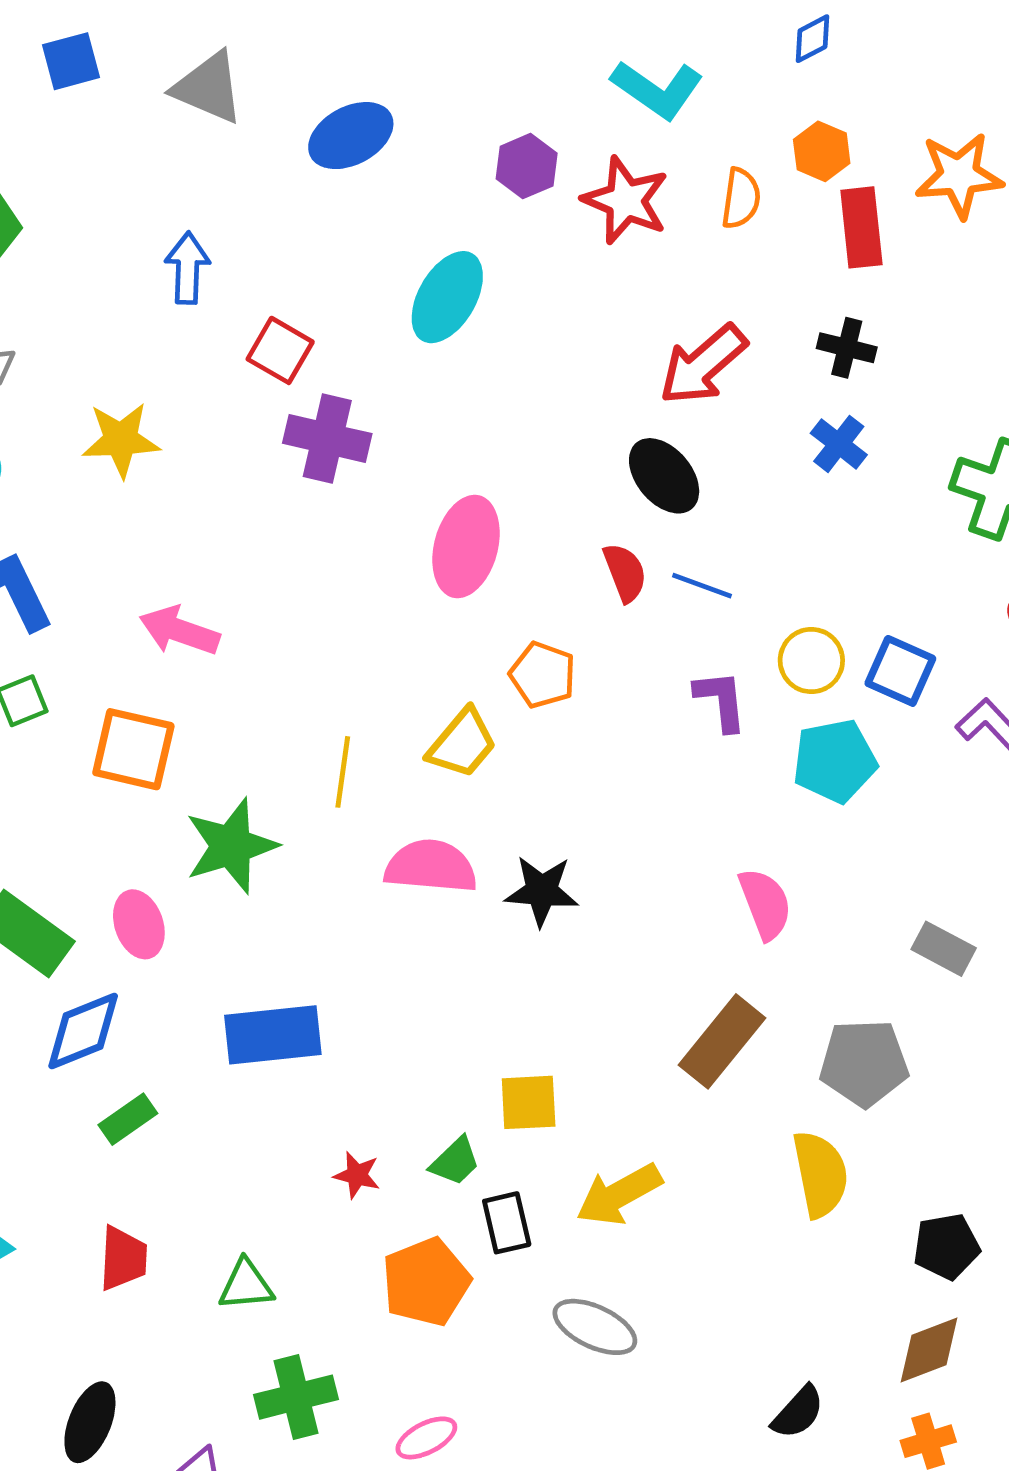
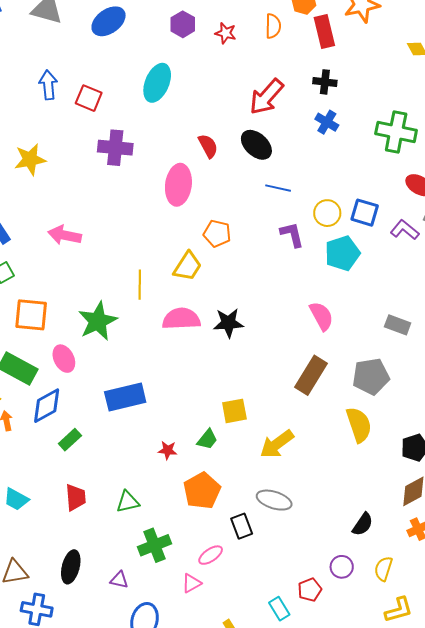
red star: (626, 200) -> (226, 33), size x0.6
red square: (280, 350) -> (89, 98), moved
red semicircle: (625, 573) -> (208, 146), moved
orange square: (133, 749) -> (31, 315), moved
black rectangle: (507, 1223) -> (242, 526), moved

